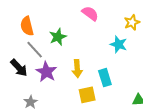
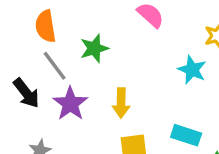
cyan rectangle: (105, 78) -> (186, 135), moved, turned -60

